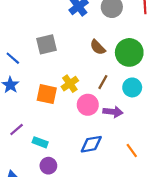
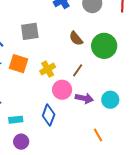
cyan circle: (132, 87) -> (110, 100), moved
orange square: (47, 94) -> (18, 64), moved
cyan rectangle: (40, 142) -> (16, 120), turned -32
blue diamond: (91, 144) -> (49, 115), moved, turned -65

